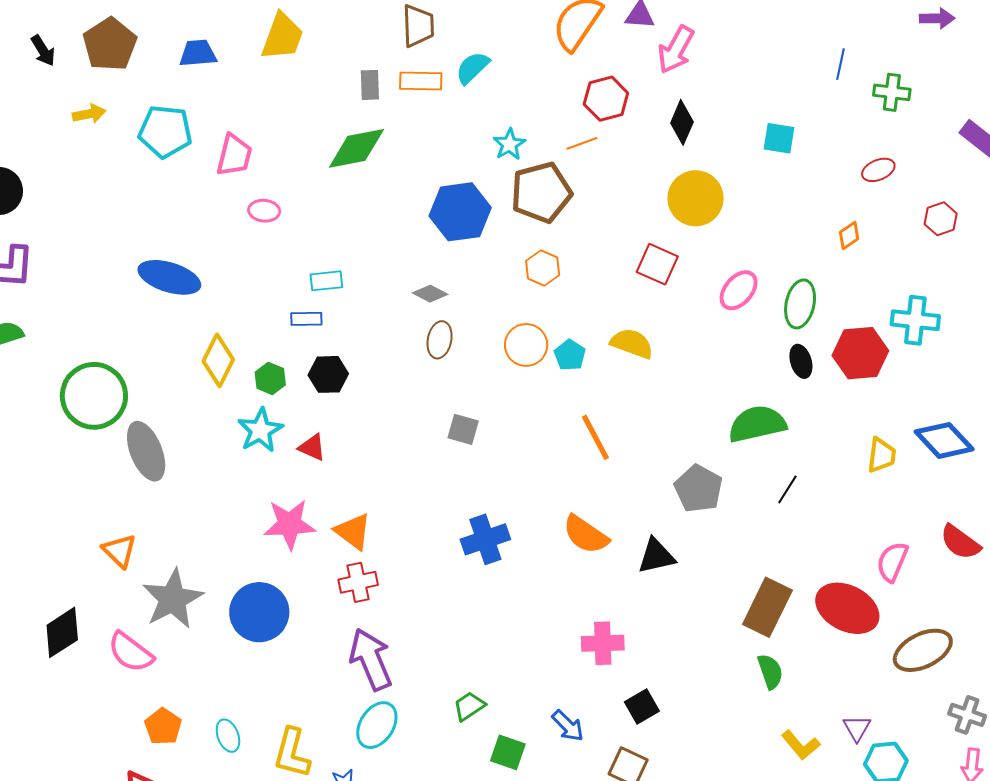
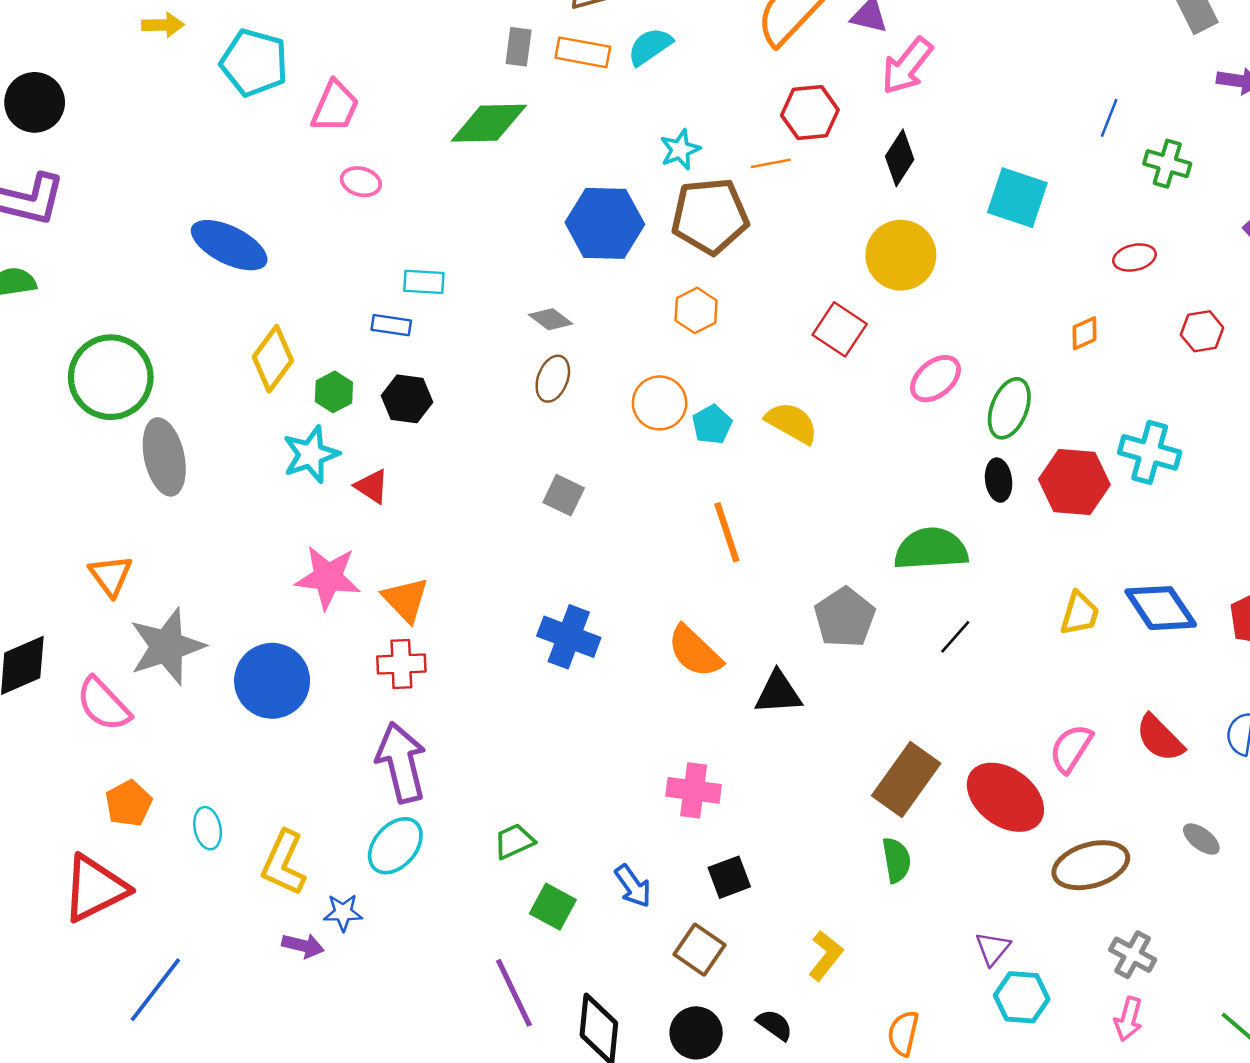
cyan square: (779, 138) -> (1017, 198), size x1.4
blue cross: (485, 539) -> (569, 637), turned 30
yellow L-shape: (801, 745) -> (826, 955), moved, turned -111

